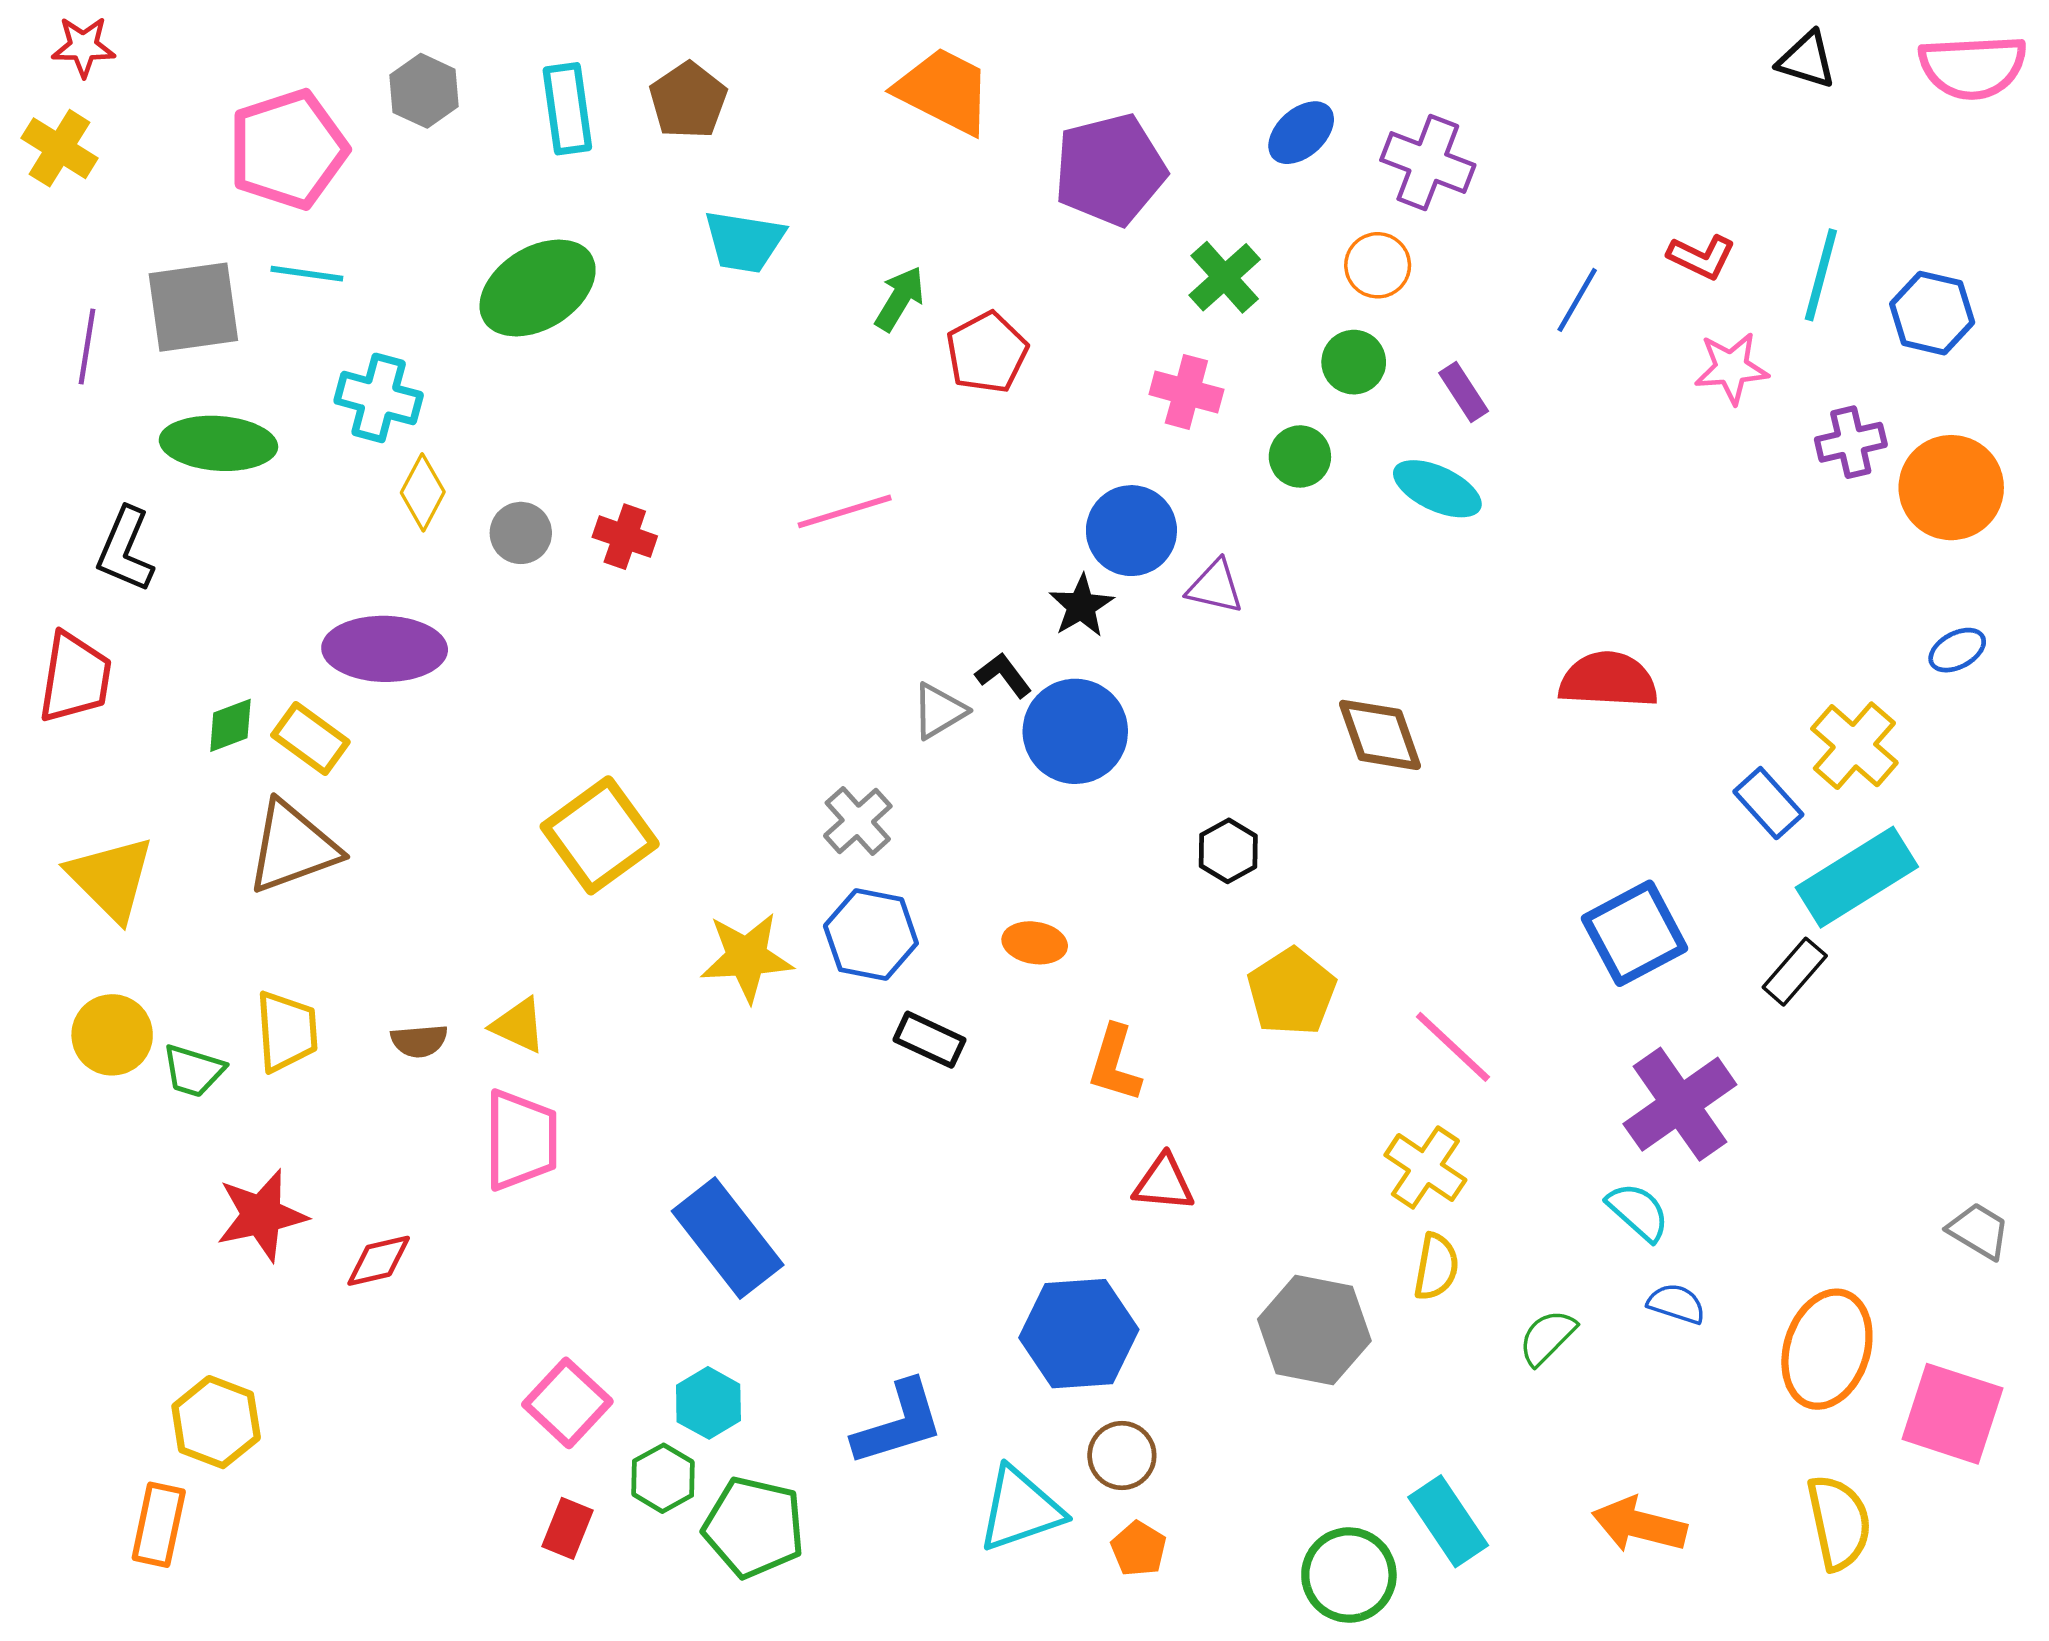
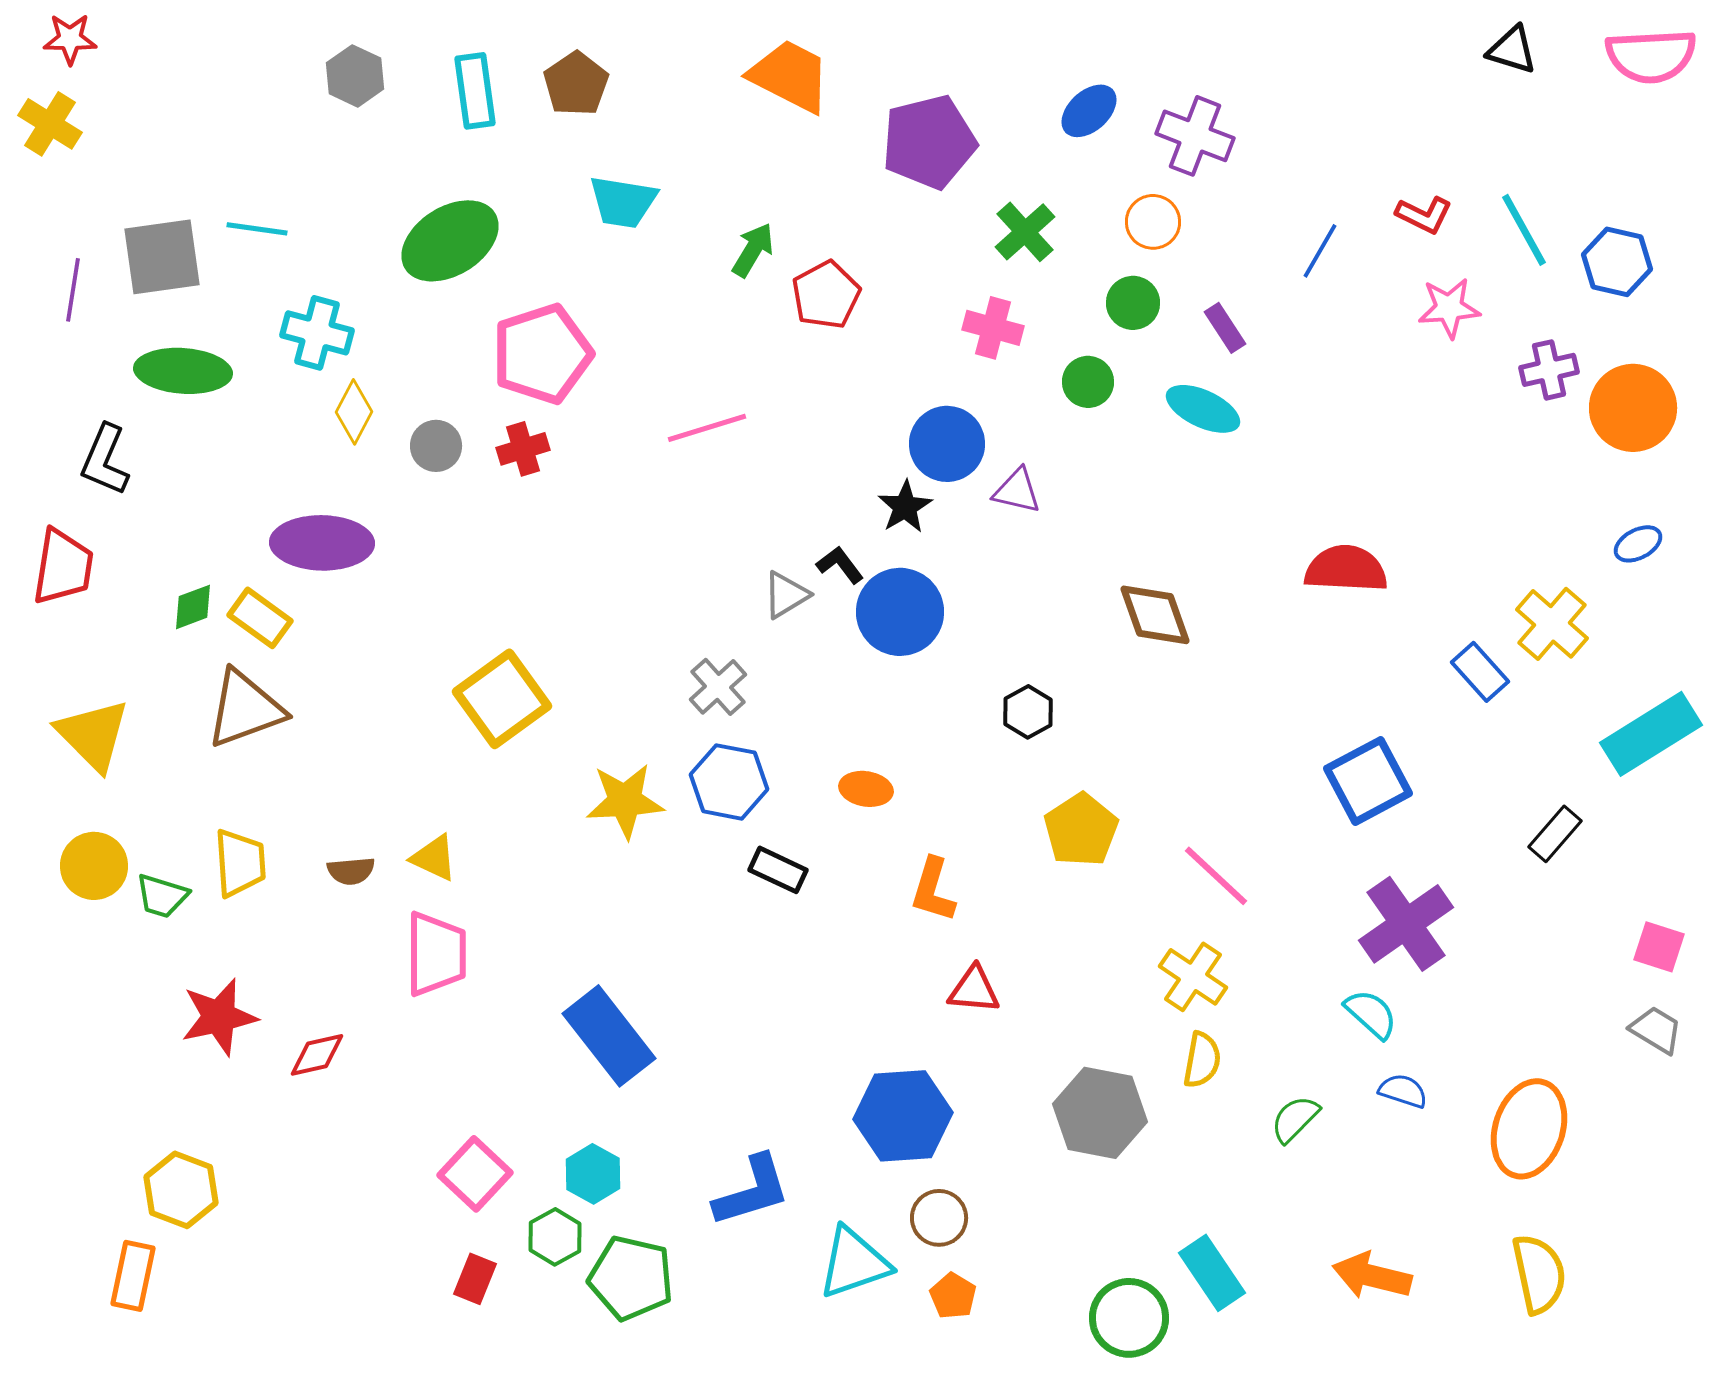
pink pentagon: (288, 149) -> (542, 354), moved
cyan line: (1821, 275) -> (1524, 230), turned -44
red cross: (625, 537) -> (523, 449), turned -36
cyan rectangle: (1857, 877) -> (1651, 734), moved
black rectangle: (1795, 972) -> (1555, 834), moved
pink square: (1952, 1414) -> (1659, 947), moved, size x0.6

